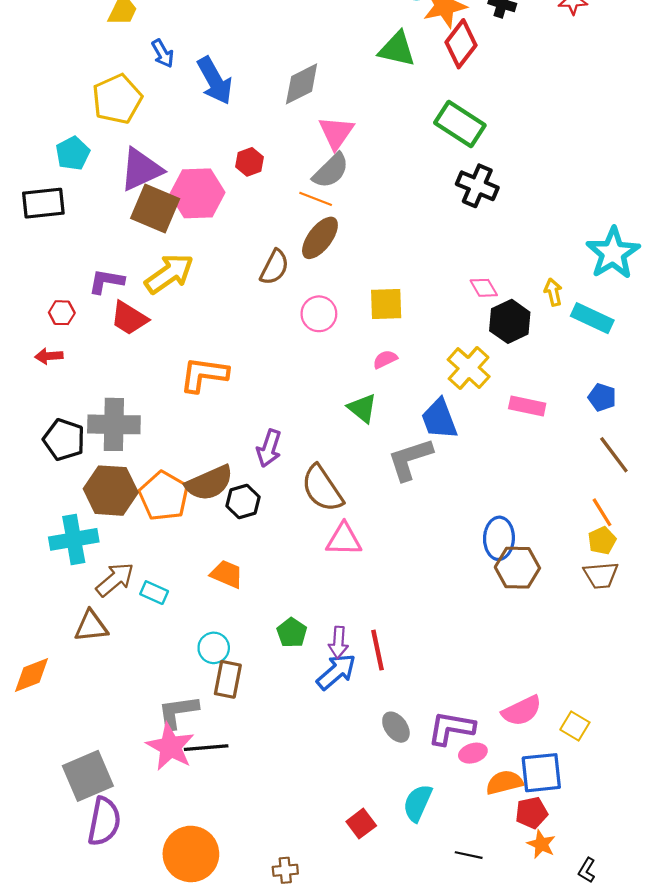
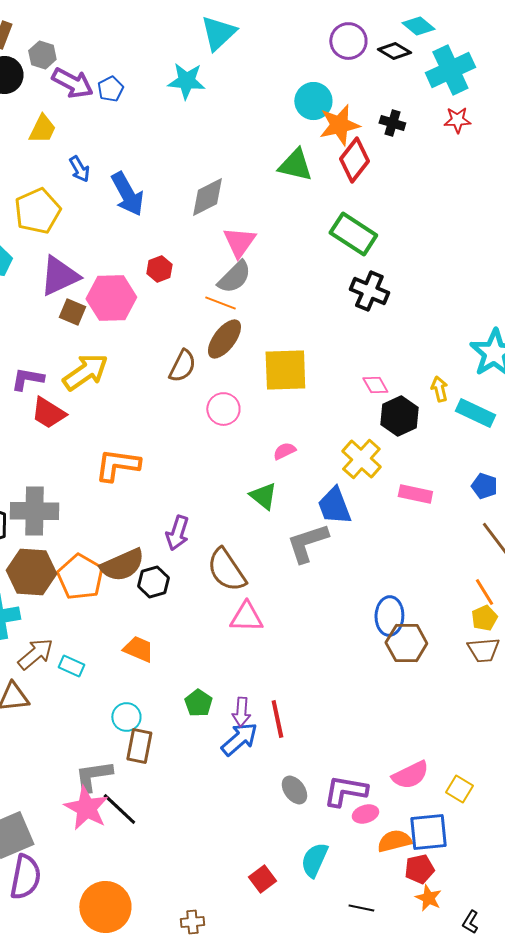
brown square: (155, 209) -> (72, 312), size x0.6
yellow square: (386, 304) -> (285, 370), moved, size x1.4
black line: (206, 748) -> (119, 809), turned 48

